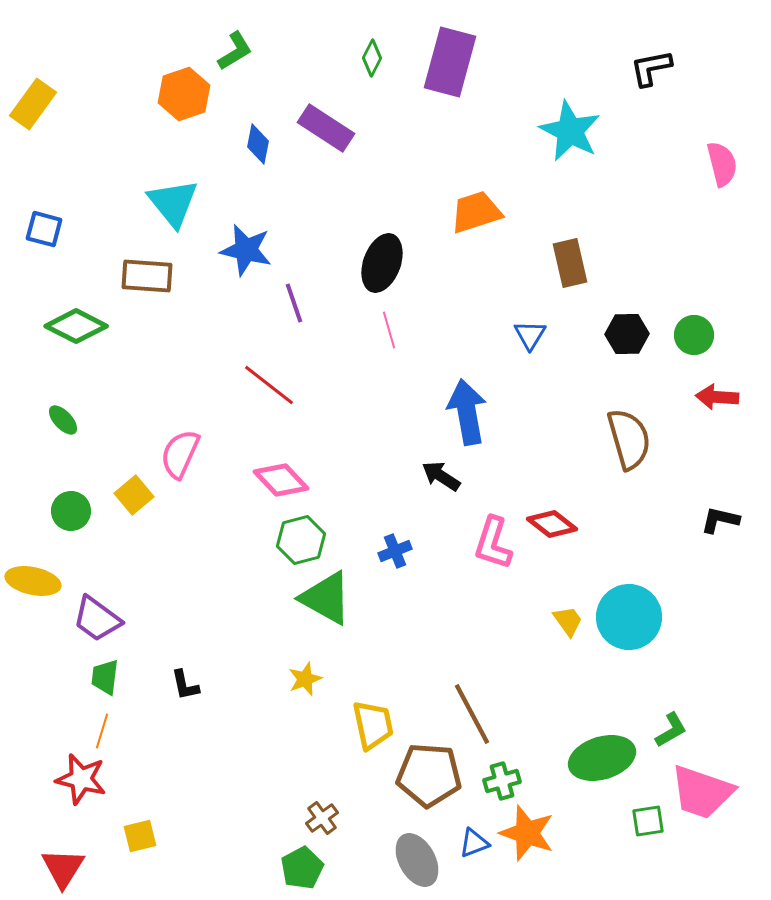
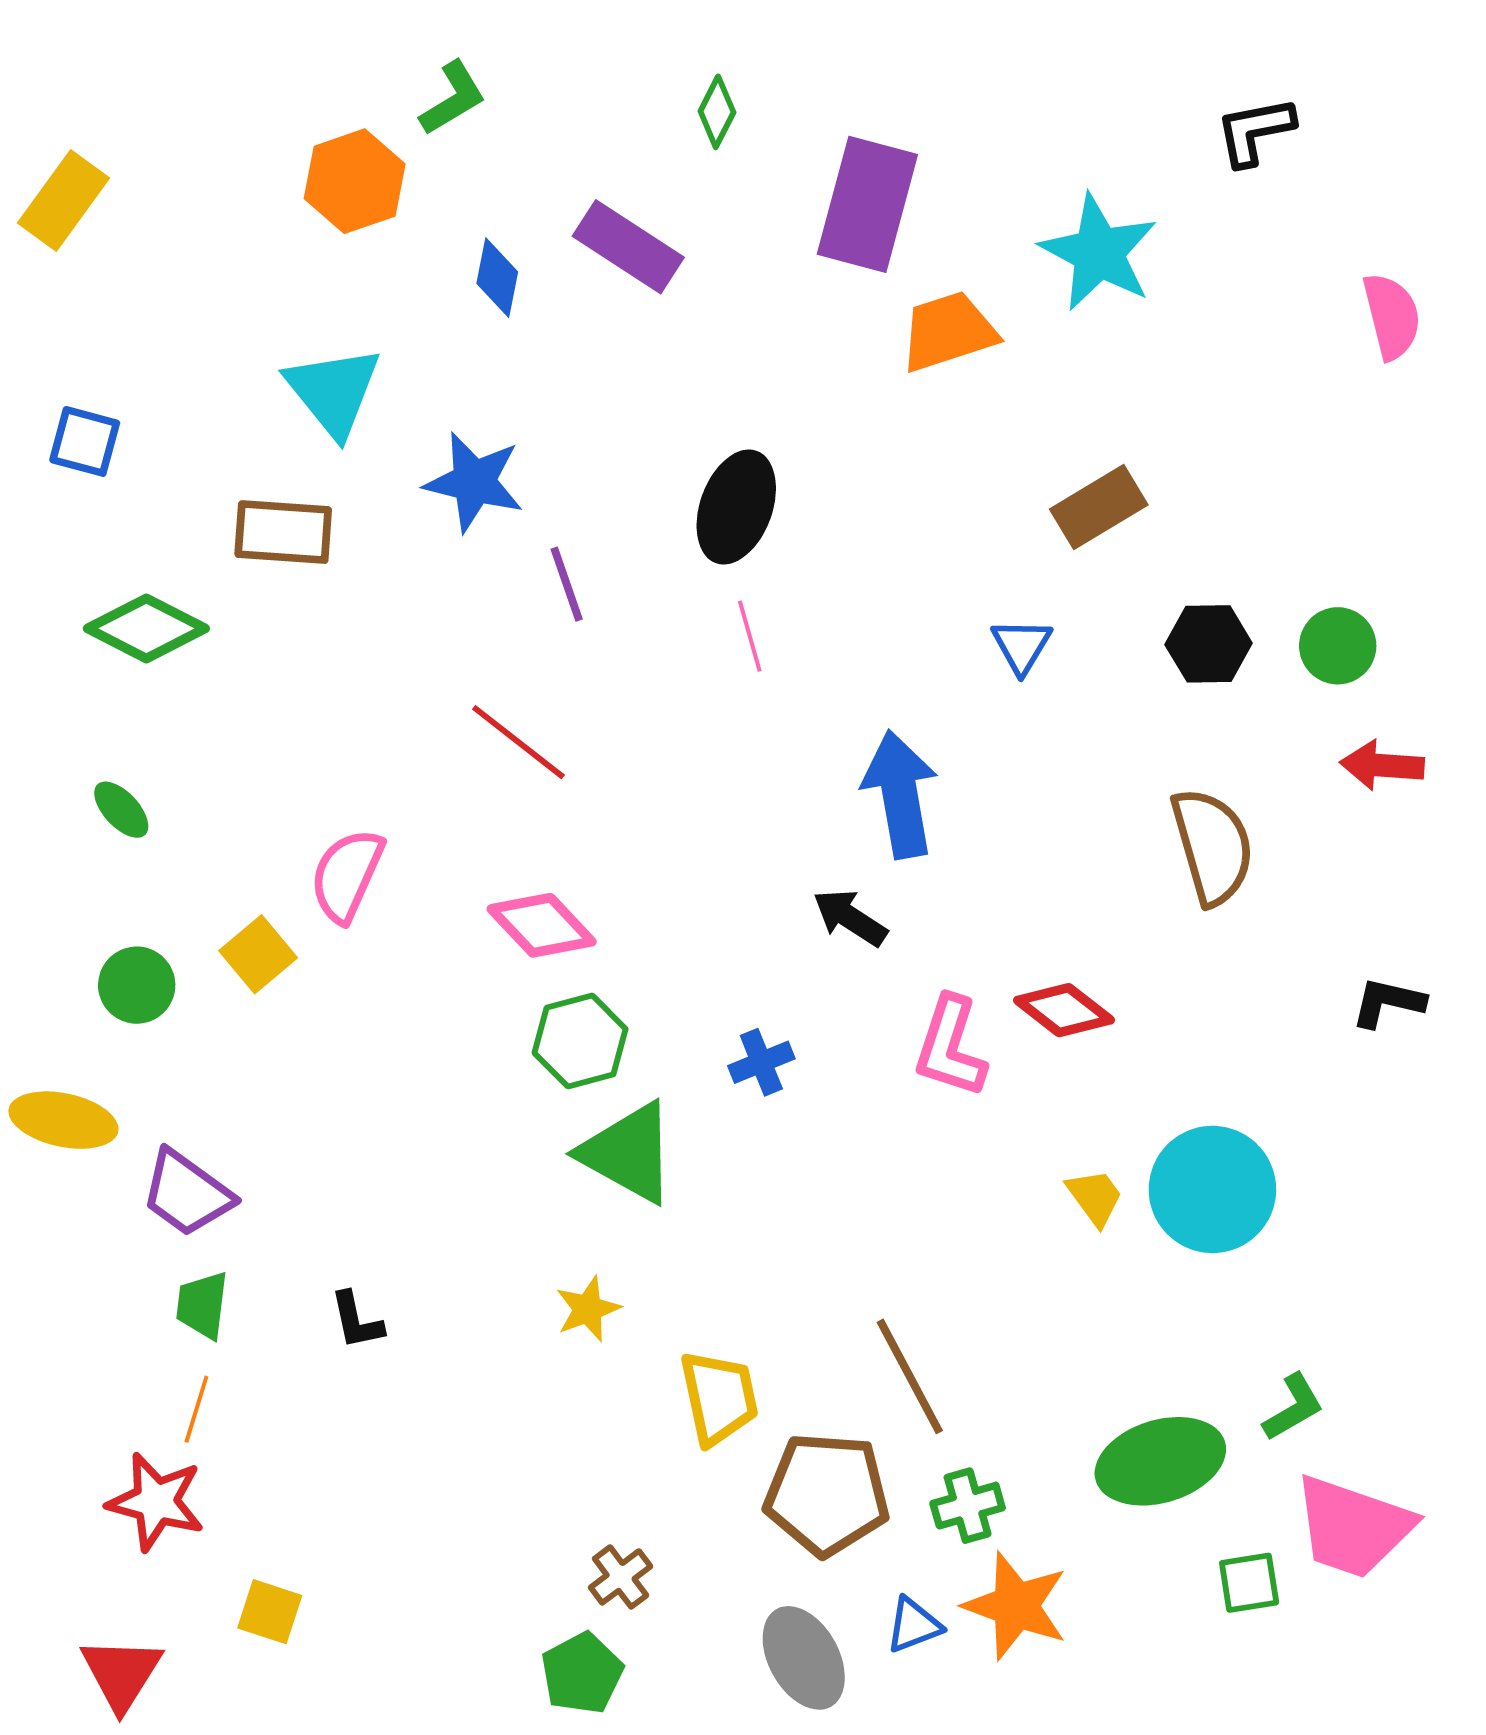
purple rectangle: (450, 62) -> (867, 204), moved
orange trapezoid: (476, 212) -> (948, 332), moved
brown rectangle: (570, 263) -> (1099, 507), turned 72
yellow square: (140, 836) -> (270, 1612), turned 32

